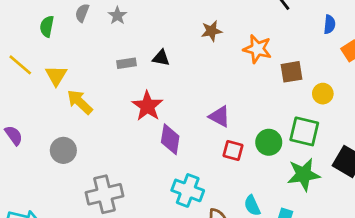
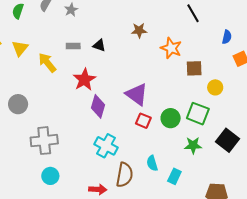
yellow arrow: (80, 102) -> (47, 63), moved
purple triangle: (220, 117) -> (137, 94), size x1.4
green star: (304, 175) -> (193, 145), size x0.7

